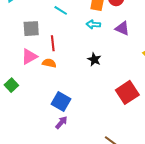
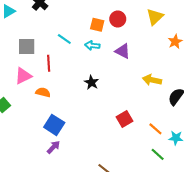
cyan line: (61, 10) -> (64, 39), moved
orange semicircle: (49, 63) -> (43, 92), moved
red square: (127, 92) -> (124, 119), size x0.7

